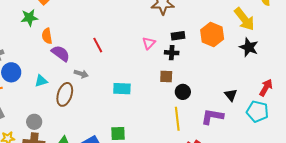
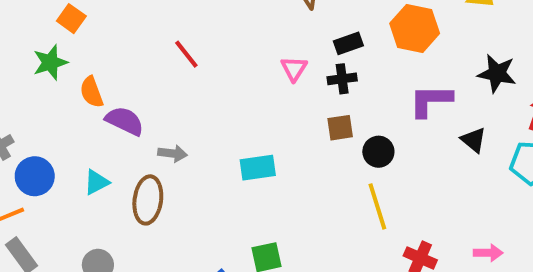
red line: (98, 45) -> (186, 54), moved
black star: (249, 47) -> (497, 73), moved
purple L-shape: (212, 117) -> (431, 101), moved

